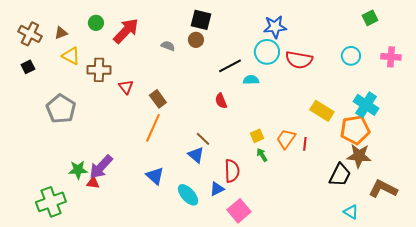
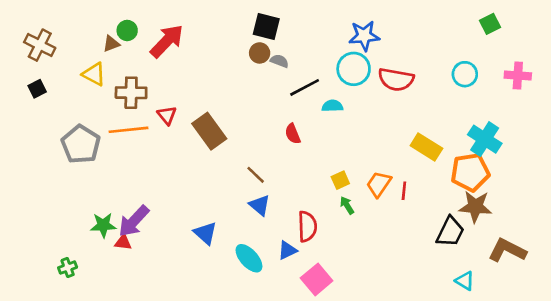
brown triangle: (61, 33) -> (111, 44), moved
gray semicircle: (168, 46) -> (279, 61), moved
brown rectangle: (158, 99) -> (209, 131), size x1.5
orange line: (153, 128) -> (128, 130), moved, turned 60
brown line: (203, 139) -> (256, 175), moved
green cross: (51, 202) -> (68, 268), size x0.5

